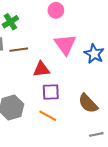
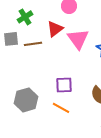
red triangle: (41, 69) -> (55, 29), moved, turned -30

